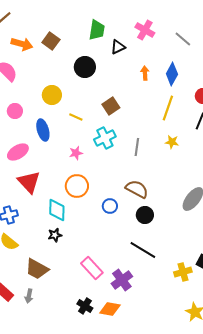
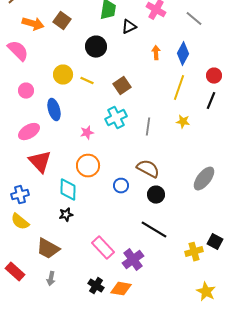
yellow line: (76, 117) -> (87, 81), moved
gray arrow: (29, 296) -> (51, 279), moved

